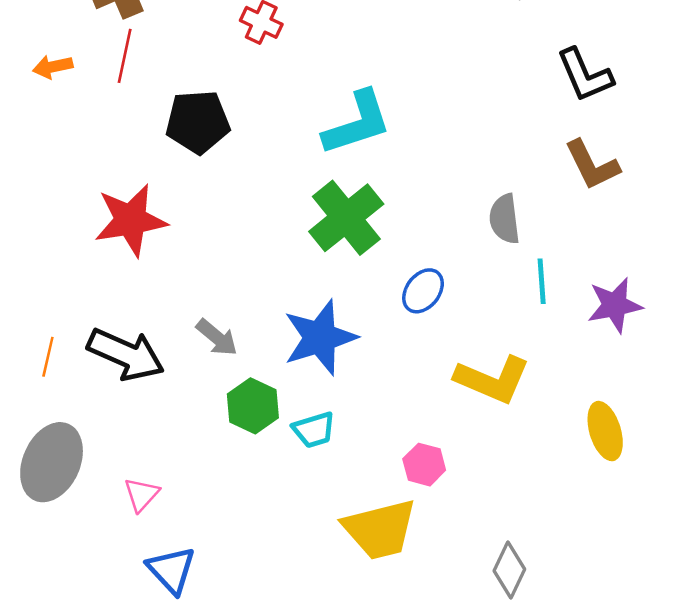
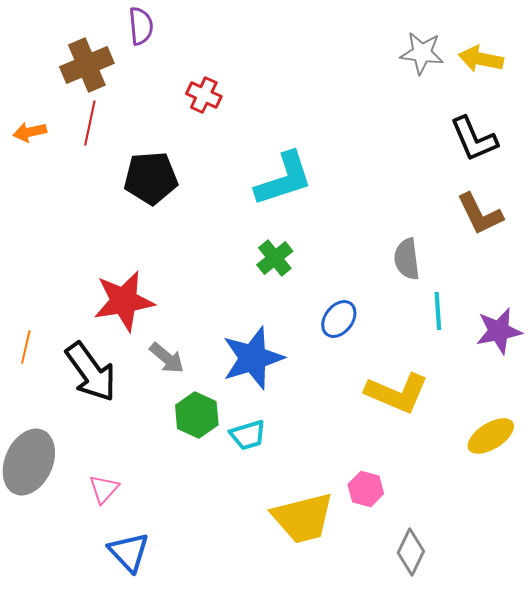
green cross: (346, 218) -> (275, 258), size x0.6
red star: (131, 220) -> (124, 301), moved
black arrow: (126, 354) -> (91, 372), turned 30
orange line: (48, 357) -> (26, 347), moved
yellow ellipse: (605, 431) -> (491, 436), turned 75
pink hexagon: (424, 465) -> (366, 489), moved

